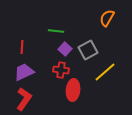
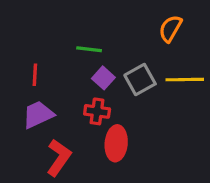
yellow line: (105, 72) -> (185, 80), moved, turned 40
red L-shape: (24, 99) -> (59, 158), moved

